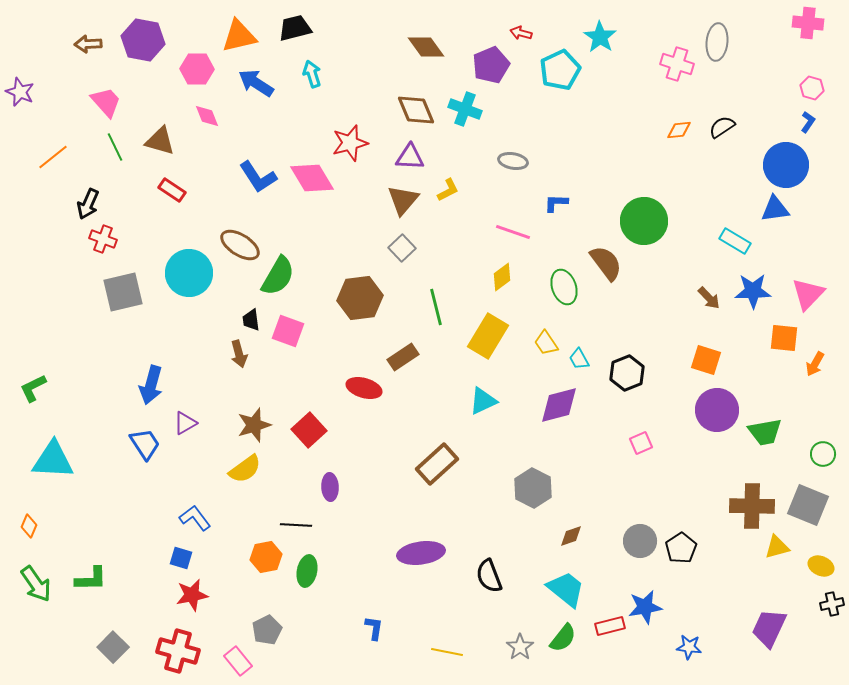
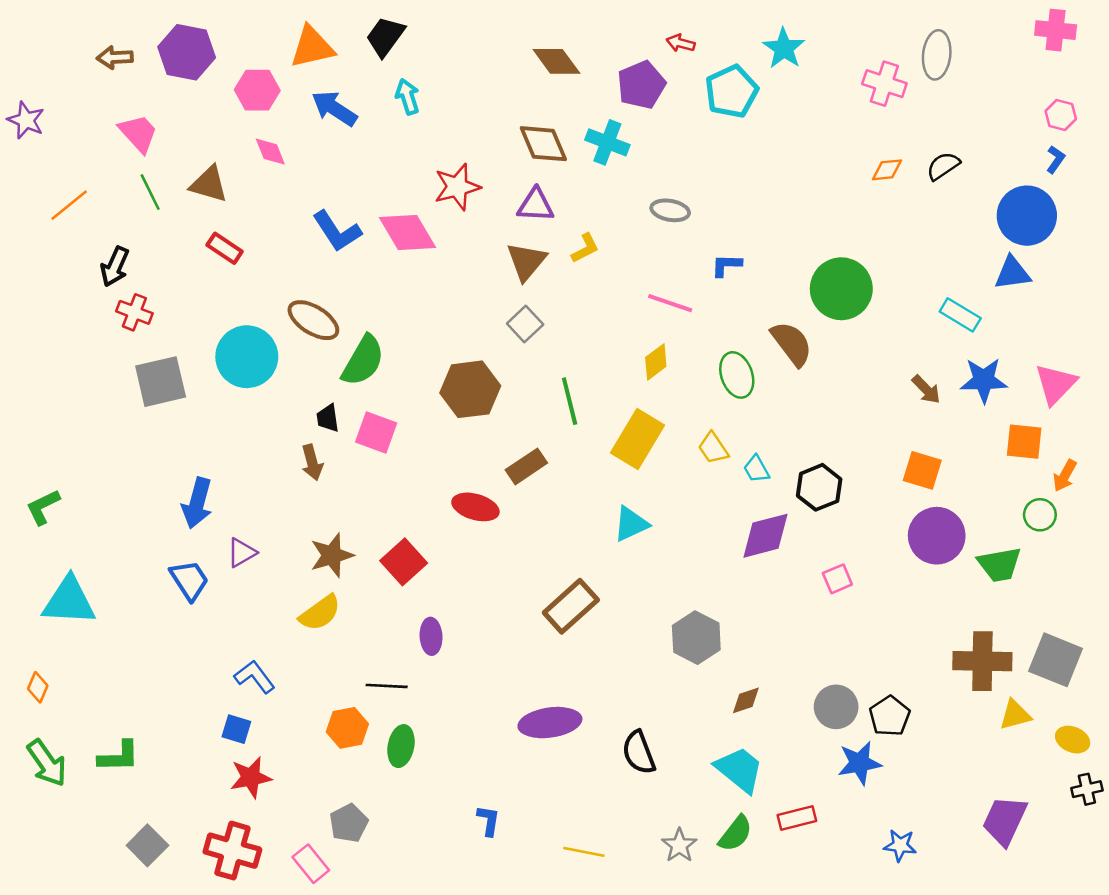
black trapezoid: (295, 28) -> (385, 37), turned -40
purple diamond: (559, 405) -> (766, 536), moved
green circle: (823, 454) -> (1040, 515), moved
blue star: (645, 607) -> (860, 763), moved

